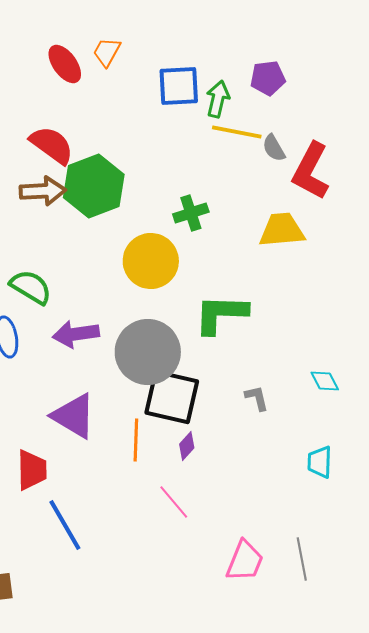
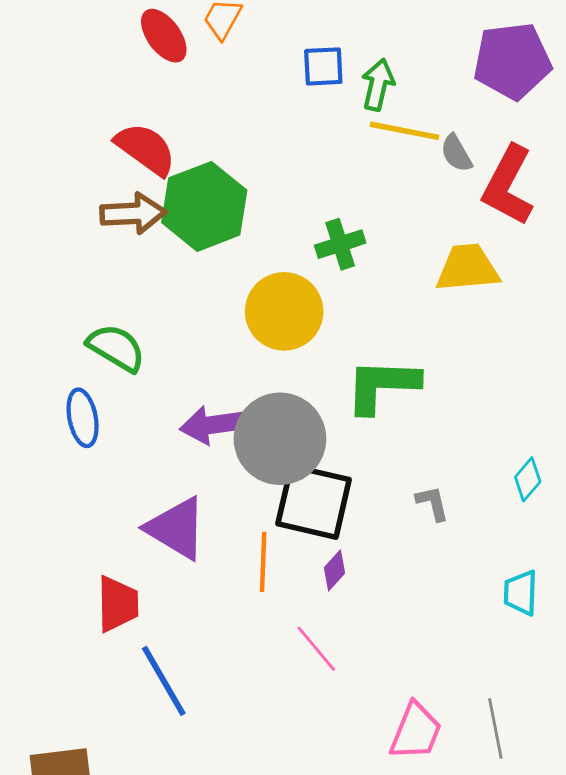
purple pentagon: (268, 78) -> (512, 61), moved, size x1.6
blue square: (179, 86) -> (323, 66), size x0.7
purple arrow: (76, 334) -> (213, 425), moved
cyan diamond: (325, 381) -> (528, 479), turned 68

